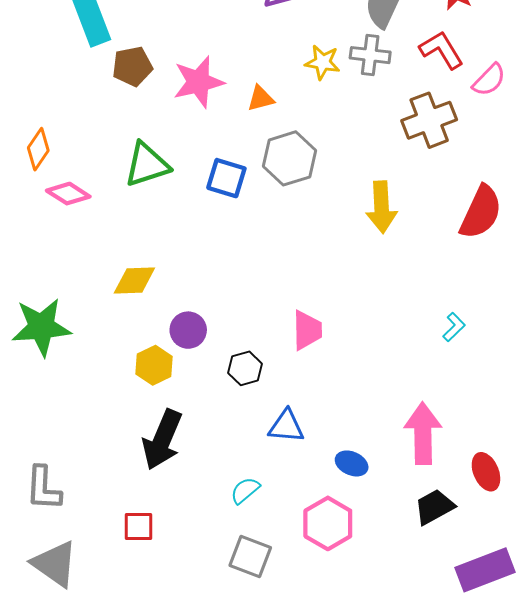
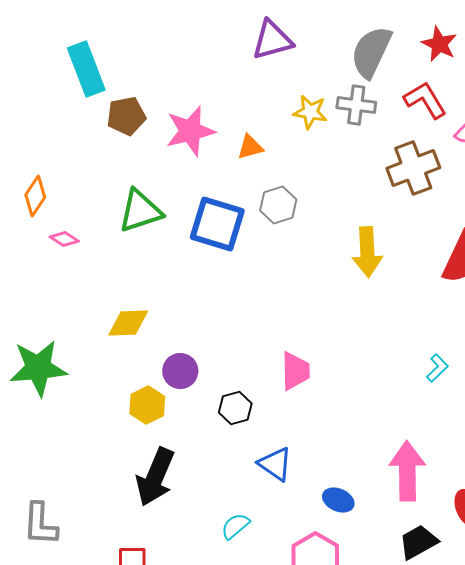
gray hexagon: (290, 158) -> (278, 205), size x0.7
blue square: (226, 178) -> (217, 224), size x1.4
pink diamond: (68, 194) -> (64, 239), size x0.7
blue triangle: (286, 426) -> (275, 464), turned 30

